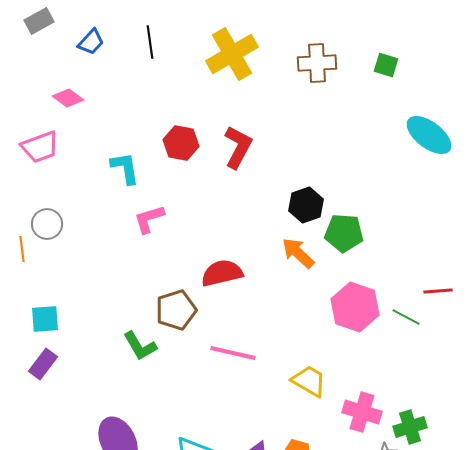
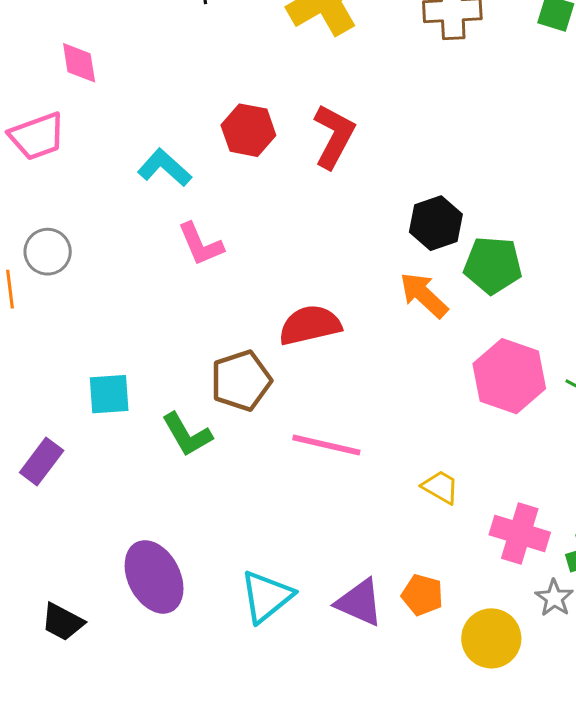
pink diamond: (68, 98) -> (79, 63), turned 44
cyan L-shape: (125, 168) -> (165, 168), turned -39
pink L-shape: (149, 219) -> (200, 244), turned -96
cyan square: (45, 319) -> (109, 394), moved
yellow trapezoid: (309, 381) -> (440, 487), size x0.7

